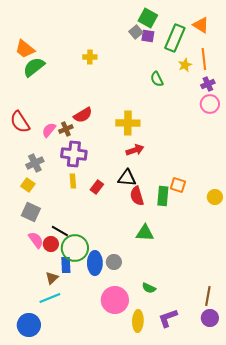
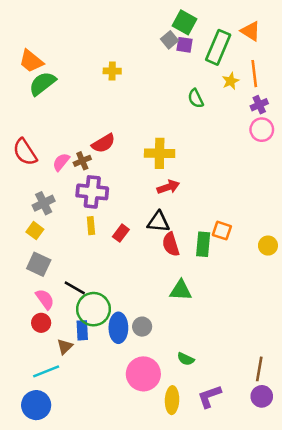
red circle: (51, 244) -> (41, 323), moved
cyan line: (50, 298) -> (46, 371), moved

